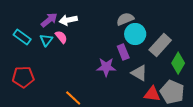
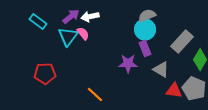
cyan circle: (135, 34) -> (145, 30), moved
cyan rectangle: (22, 37) -> (38, 22), moved
cyan triangle: (46, 40) -> (68, 36), size x1.5

